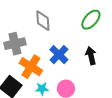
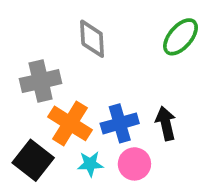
blue cross: (59, 55) -> (120, 123), moved, turned 30
black arrow: (91, 56) -> (166, 123), moved

